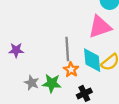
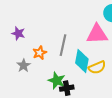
orange star: (71, 70) -> (40, 53), moved
green star: (52, 83) -> (57, 81), moved

